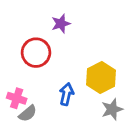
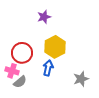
red circle: (36, 53) -> (22, 53), moved
yellow hexagon: (101, 77) -> (55, 47), moved

